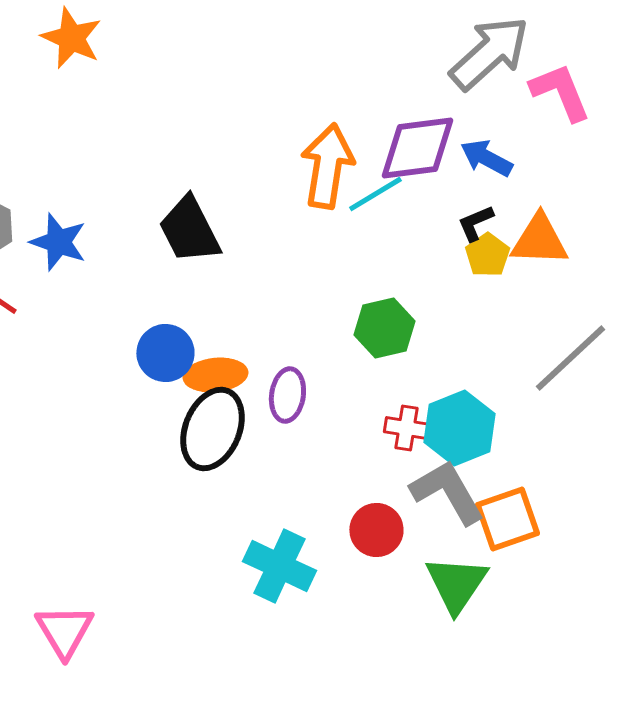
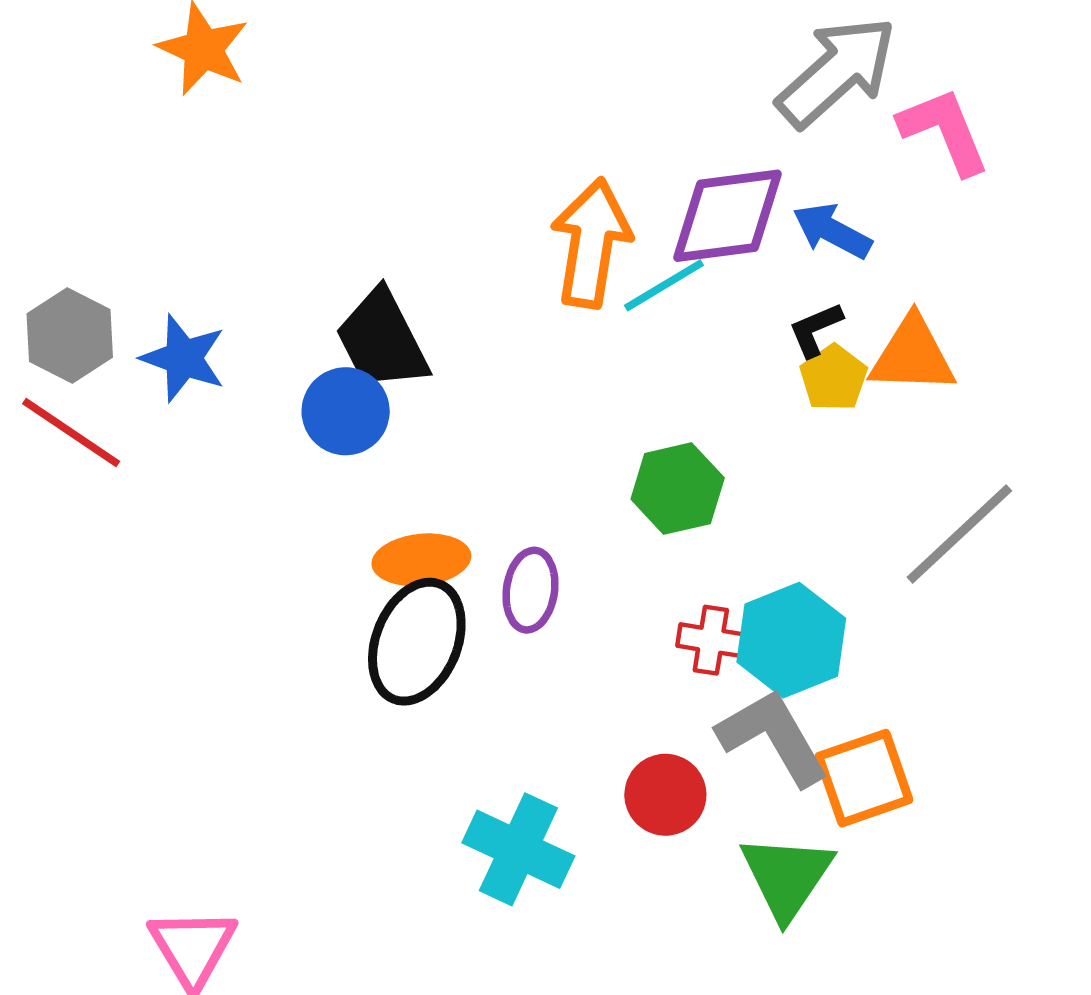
blue circle: (165, 353) -> (346, 411), moved

